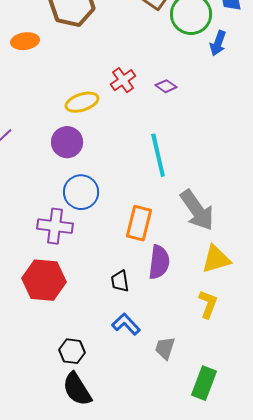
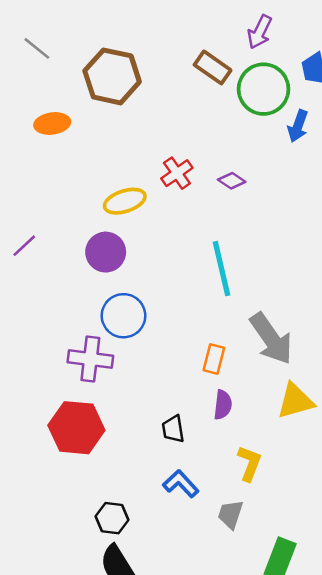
orange rectangle: (139, 223) -> (214, 359), moved, size x0.7
purple semicircle: (159, 262) -> (223, 405), size x0.7
yellow L-shape: (208, 304) -> (250, 463), moved

